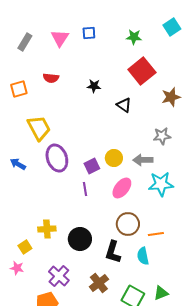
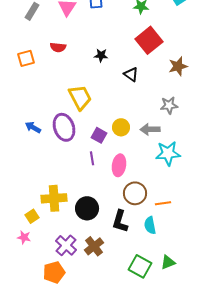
yellow trapezoid: (39, 128) -> (80, 97), moved
blue arrow: (18, 164) -> (33, 127), moved
purple square: (92, 166) -> (99, 135), turned -35
pink ellipse: (122, 188) -> (119, 165), moved, turned -30
yellow cross: (47, 229) -> (54, 198), size x1.4
brown cross: (99, 283) -> (94, 246), moved

